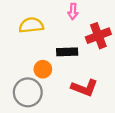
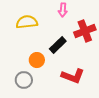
black rectangle: (67, 52) -> (58, 45), turned -42
gray circle: (28, 92) -> (24, 80), size x0.7

